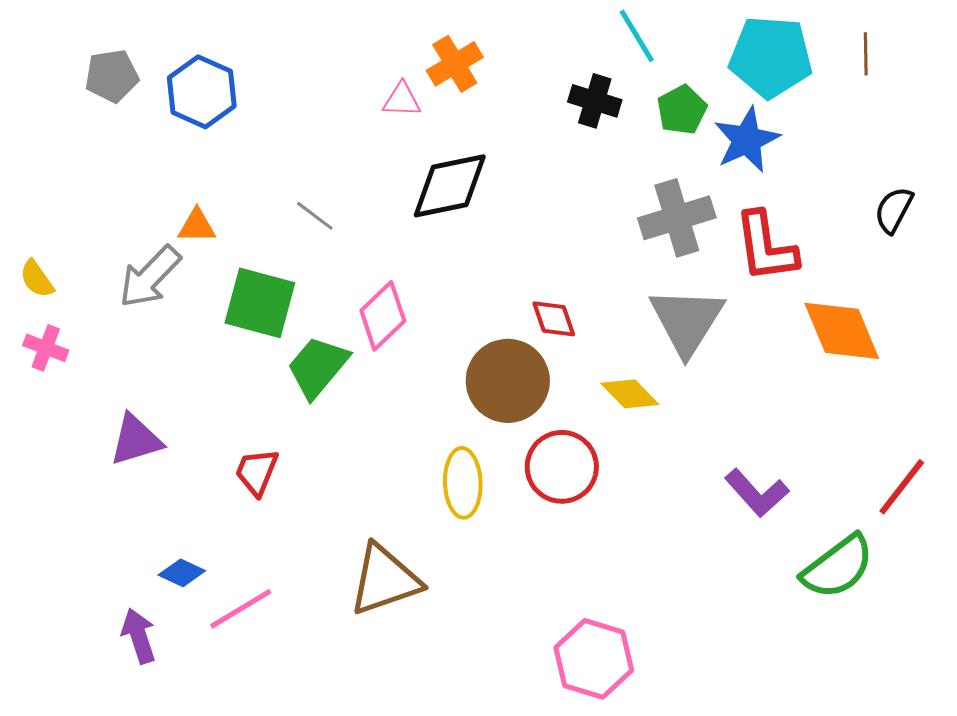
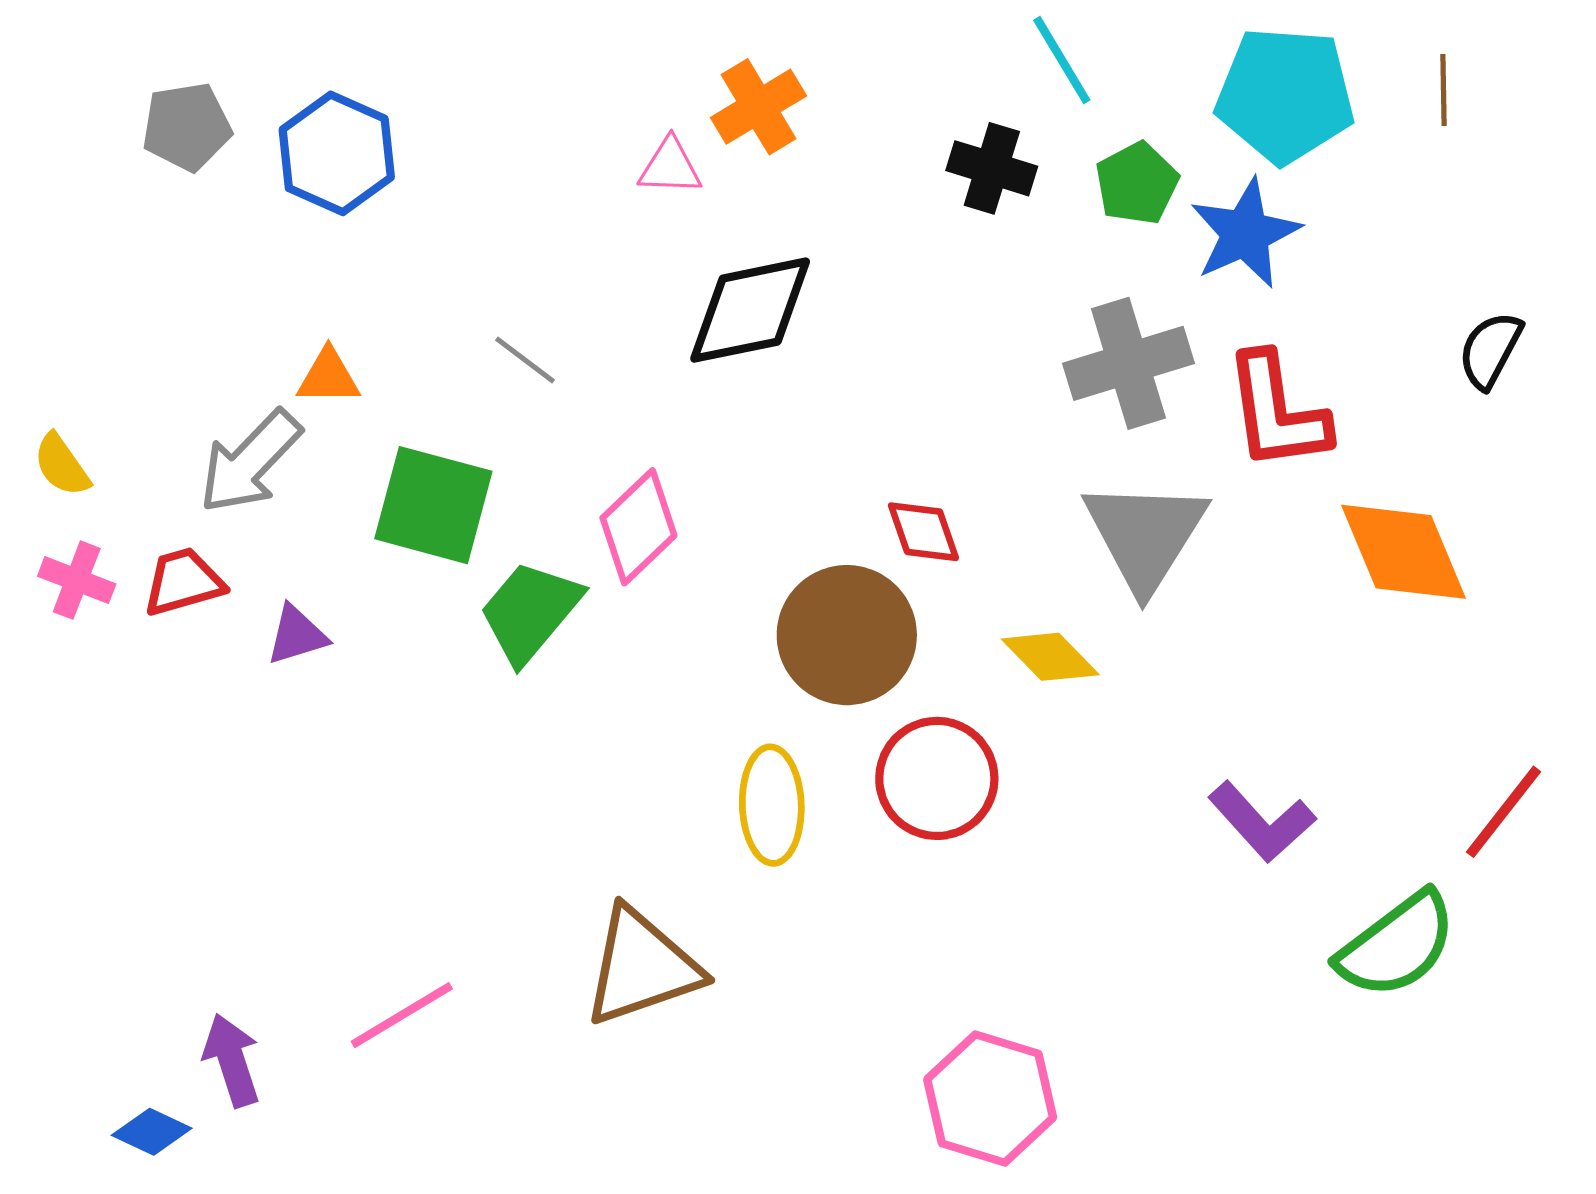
purple triangle: (136, 440) -> (297, 635), moved, size x0.7
red trapezoid: (257, 472) -> (183, 582), moved, turned 52
blue diamond: (182, 573) -> (152, 1132), moved

